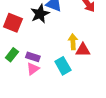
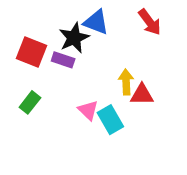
purple rectangle: (33, 57) -> (63, 60), moved
pink triangle: (33, 69) -> (88, 110), moved, turned -40

